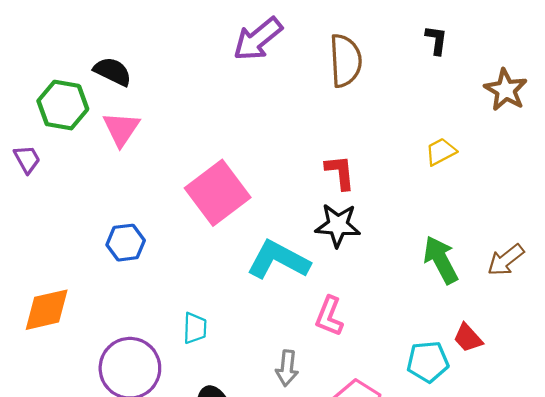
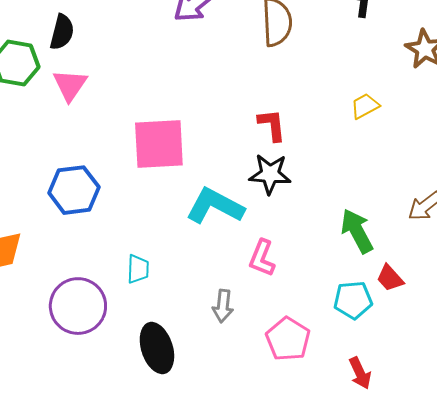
black semicircle: (113, 71) -> (62, 32), turned 78
pink square: (218, 193) -> (159, 144), turned 34
blue hexagon: (126, 243) -> (74, 190), size x1.4
green arrow: (441, 260) -> (357, 231), moved

